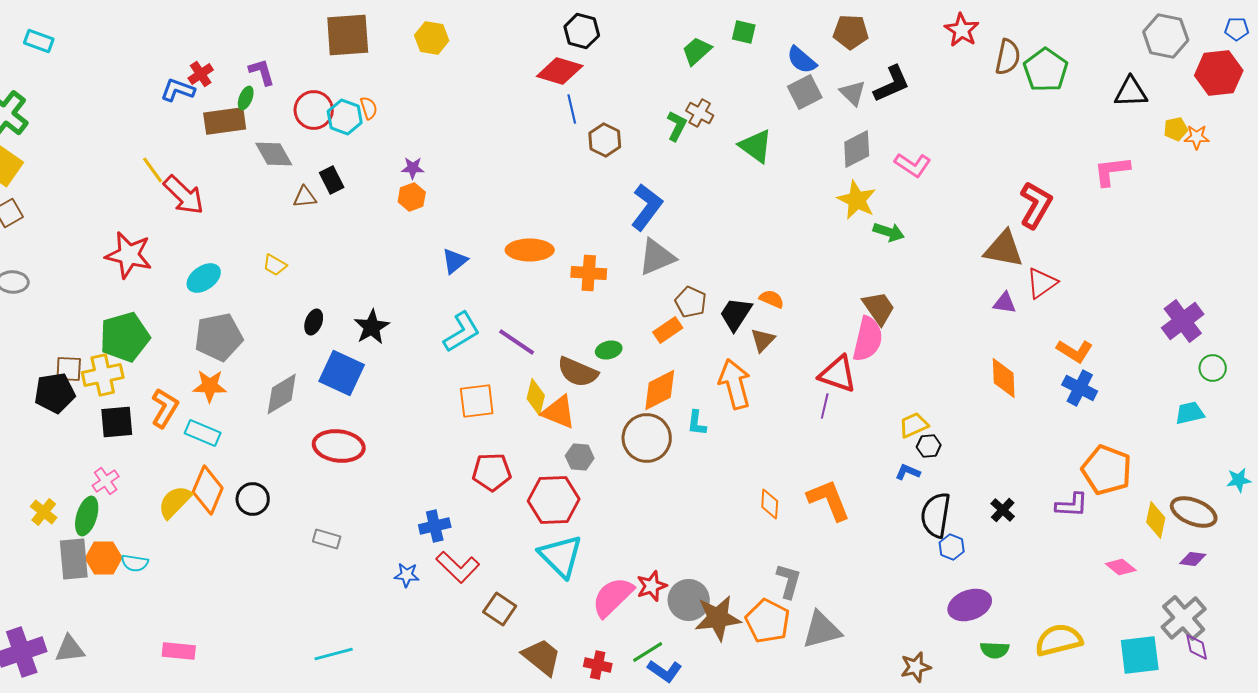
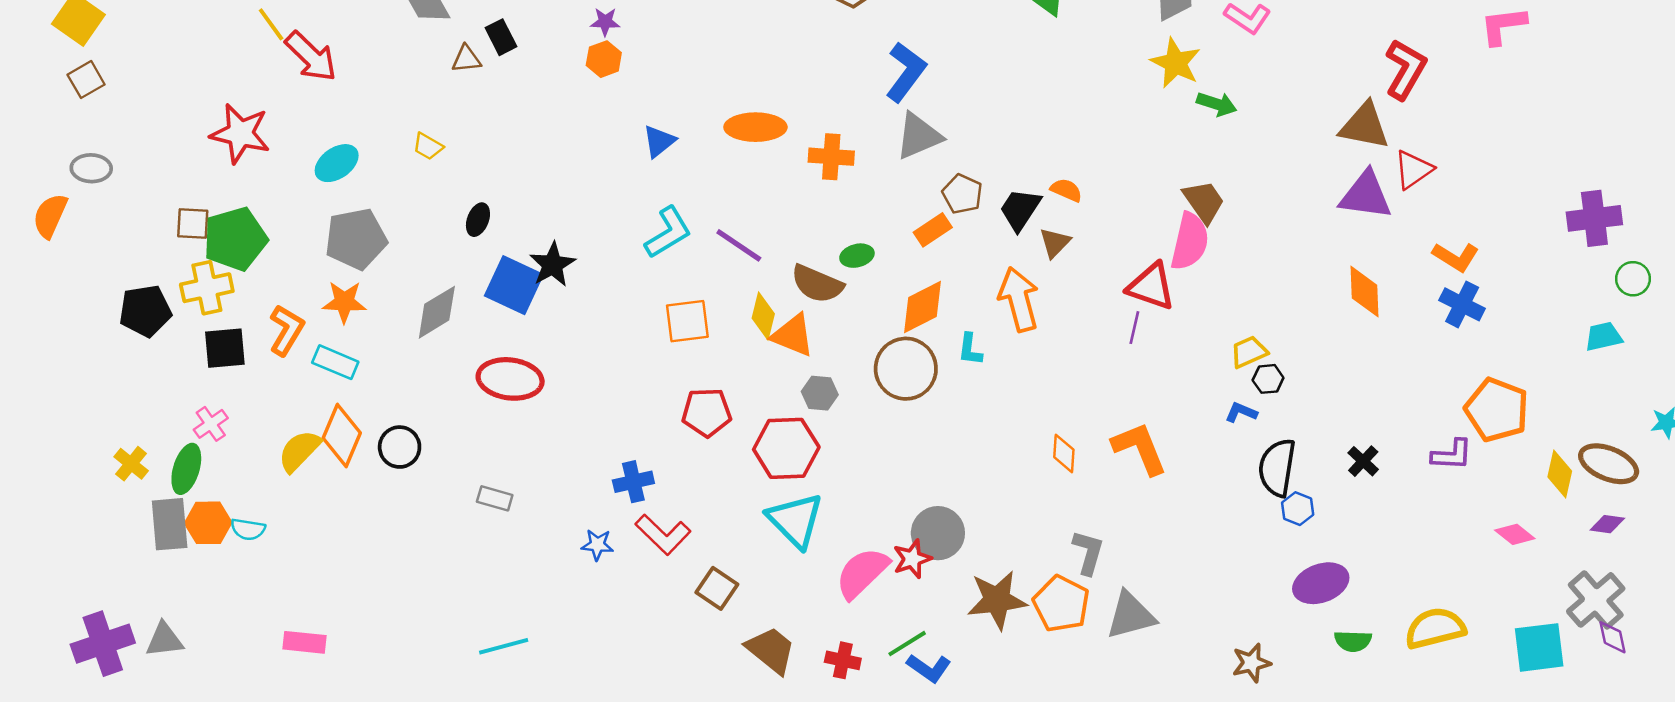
purple triangle: (1005, 303) -> (1366, 195), size x1.8
purple cross: (1183, 321) -> (1594, 218), turned 30
black star: (372, 327) -> (552, 265), moved
brown square: (69, 369) -> (193, 223), moved
gray circle: (689, 600) -> (938, 533), moved

